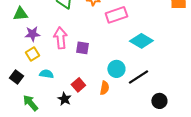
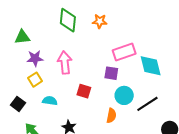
pink rectangle: (116, 15) -> (124, 52), moved
cyan diamond: (141, 41) -> (151, 66), turned 45
purple square: (82, 48) -> (111, 73), moved
red square: (78, 85) -> (84, 91), moved, turned -32

